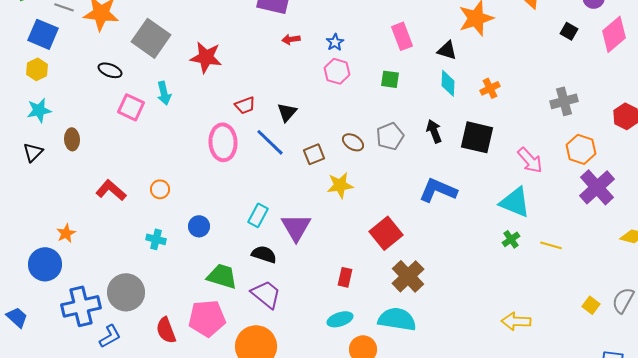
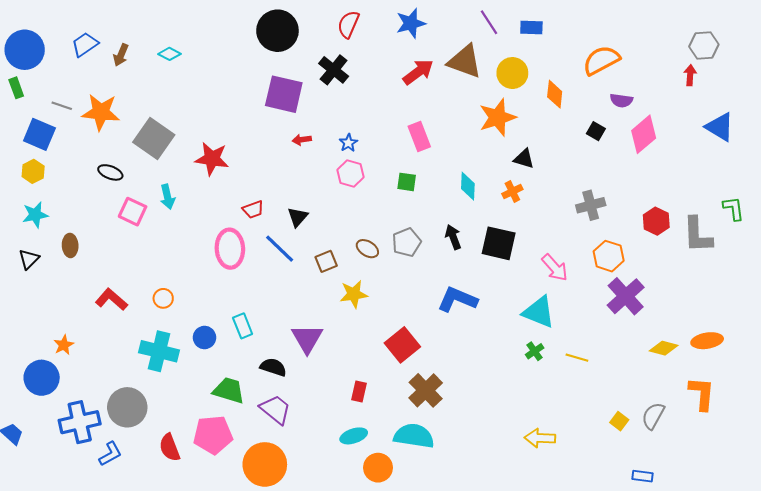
black triangle: (447, 50) -> (524, 159), moved
cyan rectangle: (258, 215) -> (243, 326), moved, turned -50
cyan cross: (156, 239) -> (159, 351), size x1.8

